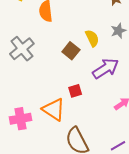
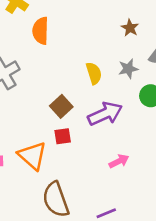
brown square: (71, 51) -> (61, 106), moved

